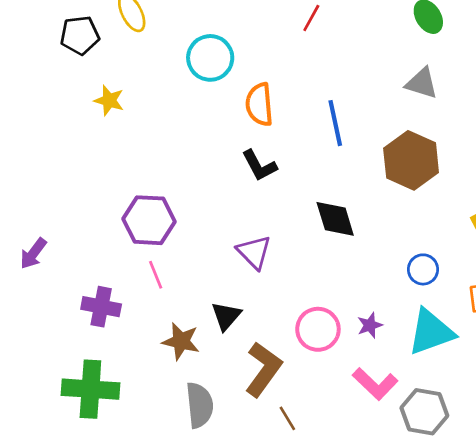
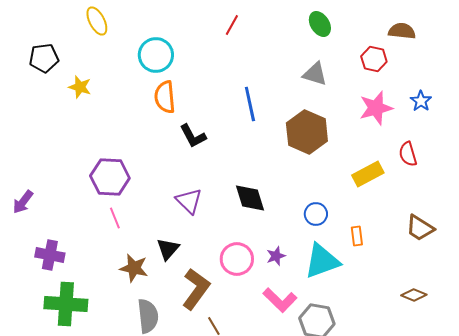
black pentagon: (80, 35) -> (44, 58), moved
orange semicircle: (259, 104) -> (165, 97), moved
black diamond: (335, 219) -> (250, 198), moved
purple cross: (101, 307) -> (50, 255), moved

